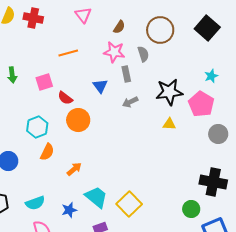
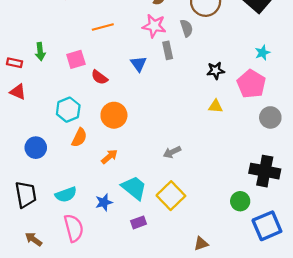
black star: (169, 92) -> (216, 71), size x0.6
gray arrow: (130, 102) -> (172, 152), moved
orange circle: (78, 120) -> (114, 115), moved

